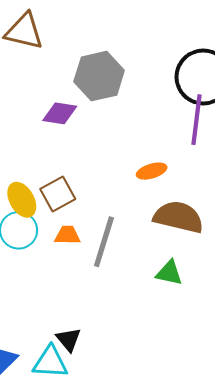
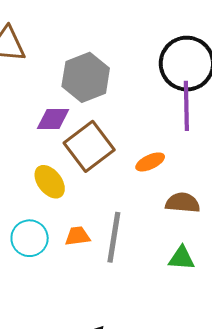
brown square: (58, 194) -> (89, 146), moved, size x1.4
yellow ellipse: (22, 200) -> (50, 182), moved
brown semicircle: (178, 217) -> (183, 203), size x0.7

